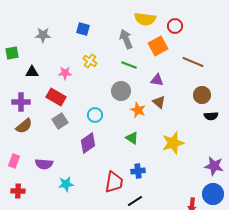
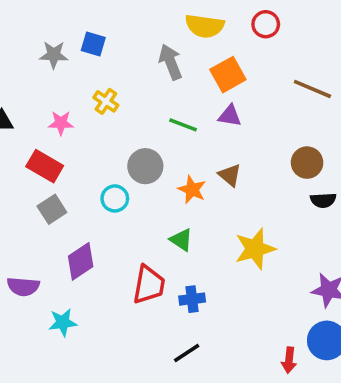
red circle: (175, 26) -> (266, 24), moved
gray star: (43, 35) -> (54, 55), moved
brown line: (193, 62) -> (312, 89), moved
green line: (129, 65) -> (183, 125), moved
purple triangle: (157, 80) -> (230, 116), moved
gray circle: (121, 91) -> (145, 166), moved
purple diamond: (88, 143) -> (81, 261), moved
red trapezoid: (114, 182) -> (149, 285), moved

